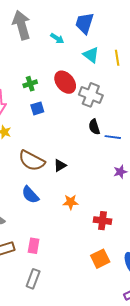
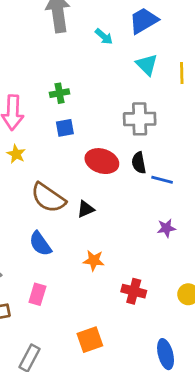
blue trapezoid: (85, 23) -> (144, 21), turned 35
red ellipse: (65, 82) -> (102, 161), moved, turned -40
gray cross: (91, 95) -> (140, 119), turned -30
pink rectangle: (34, 246) -> (37, 294), moved
orange square: (100, 259) -> (90, 340), moved

